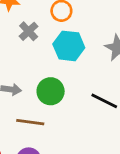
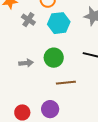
brown line: (30, 122) -> (66, 83), moved

